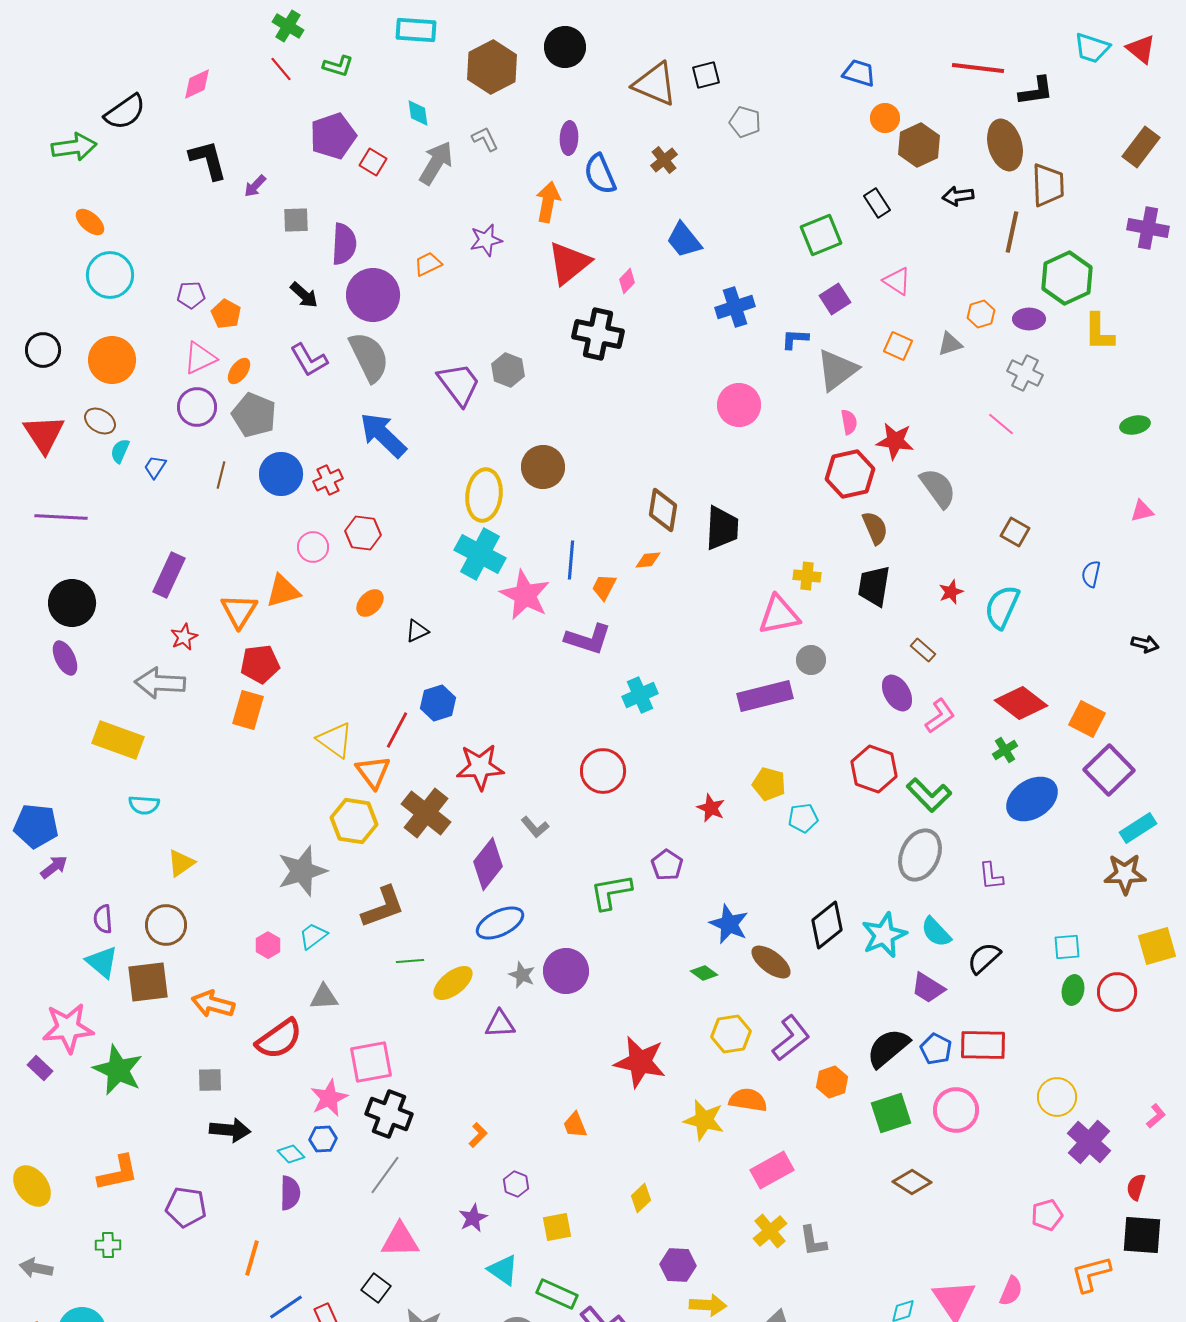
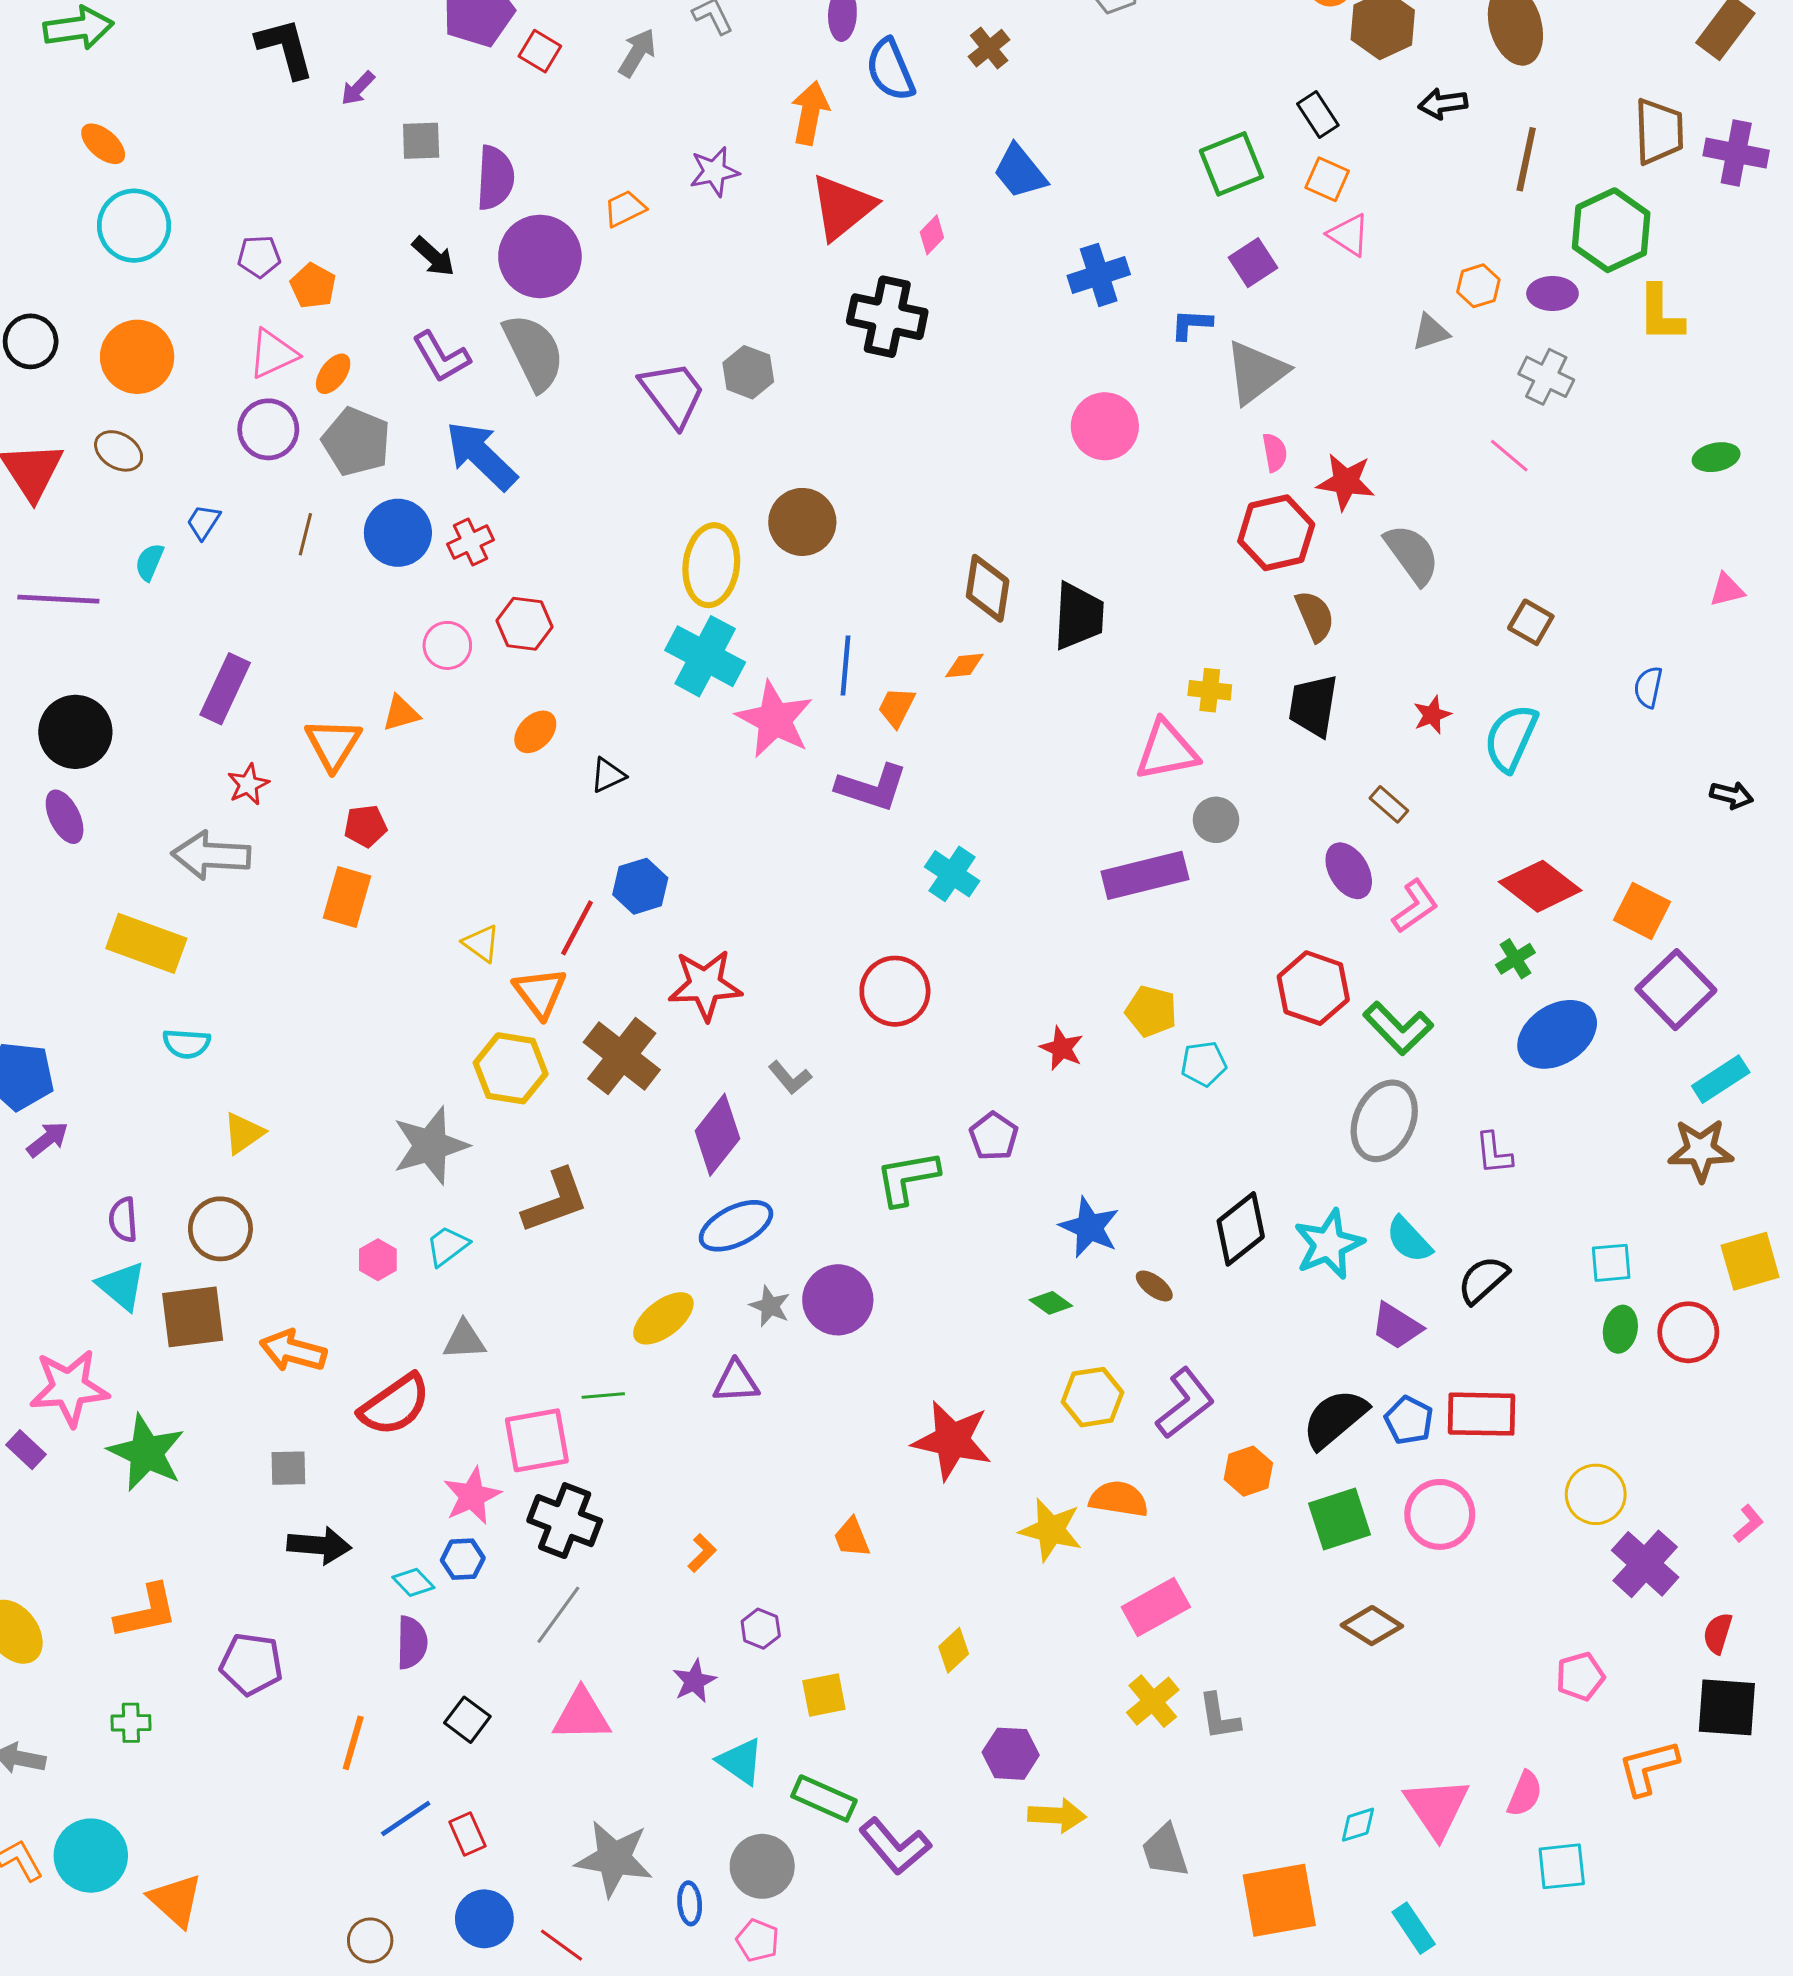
gray arrow: (436, 163) -> (637, 53), size x0.7
brown trapezoid: (1048, 185) -> (1659, 131), moved
orange square: (898, 346) -> (1327, 179), moved
blue arrow: (383, 435) -> (481, 456), moved
cyan semicircle: (120, 451) -> (149, 562), moved
orange triangle: (283, 591) -> (401, 713), size x0.7
red pentagon: (260, 664) -> (366, 826), size x0.7
cyan cross: (640, 695) -> (952, 874), turned -32
yellow triangle: (335, 740) -> (481, 943), size x0.7
green line: (410, 961) -> (603, 1396), moved
brown ellipse: (771, 962) -> (1154, 1286), size x0.6
black square: (376, 1288) -> (467, 1720), moved

